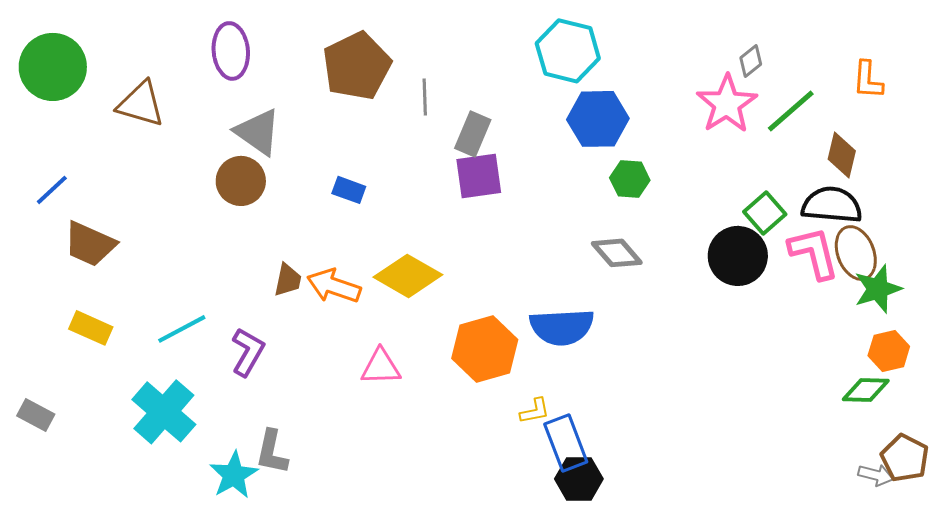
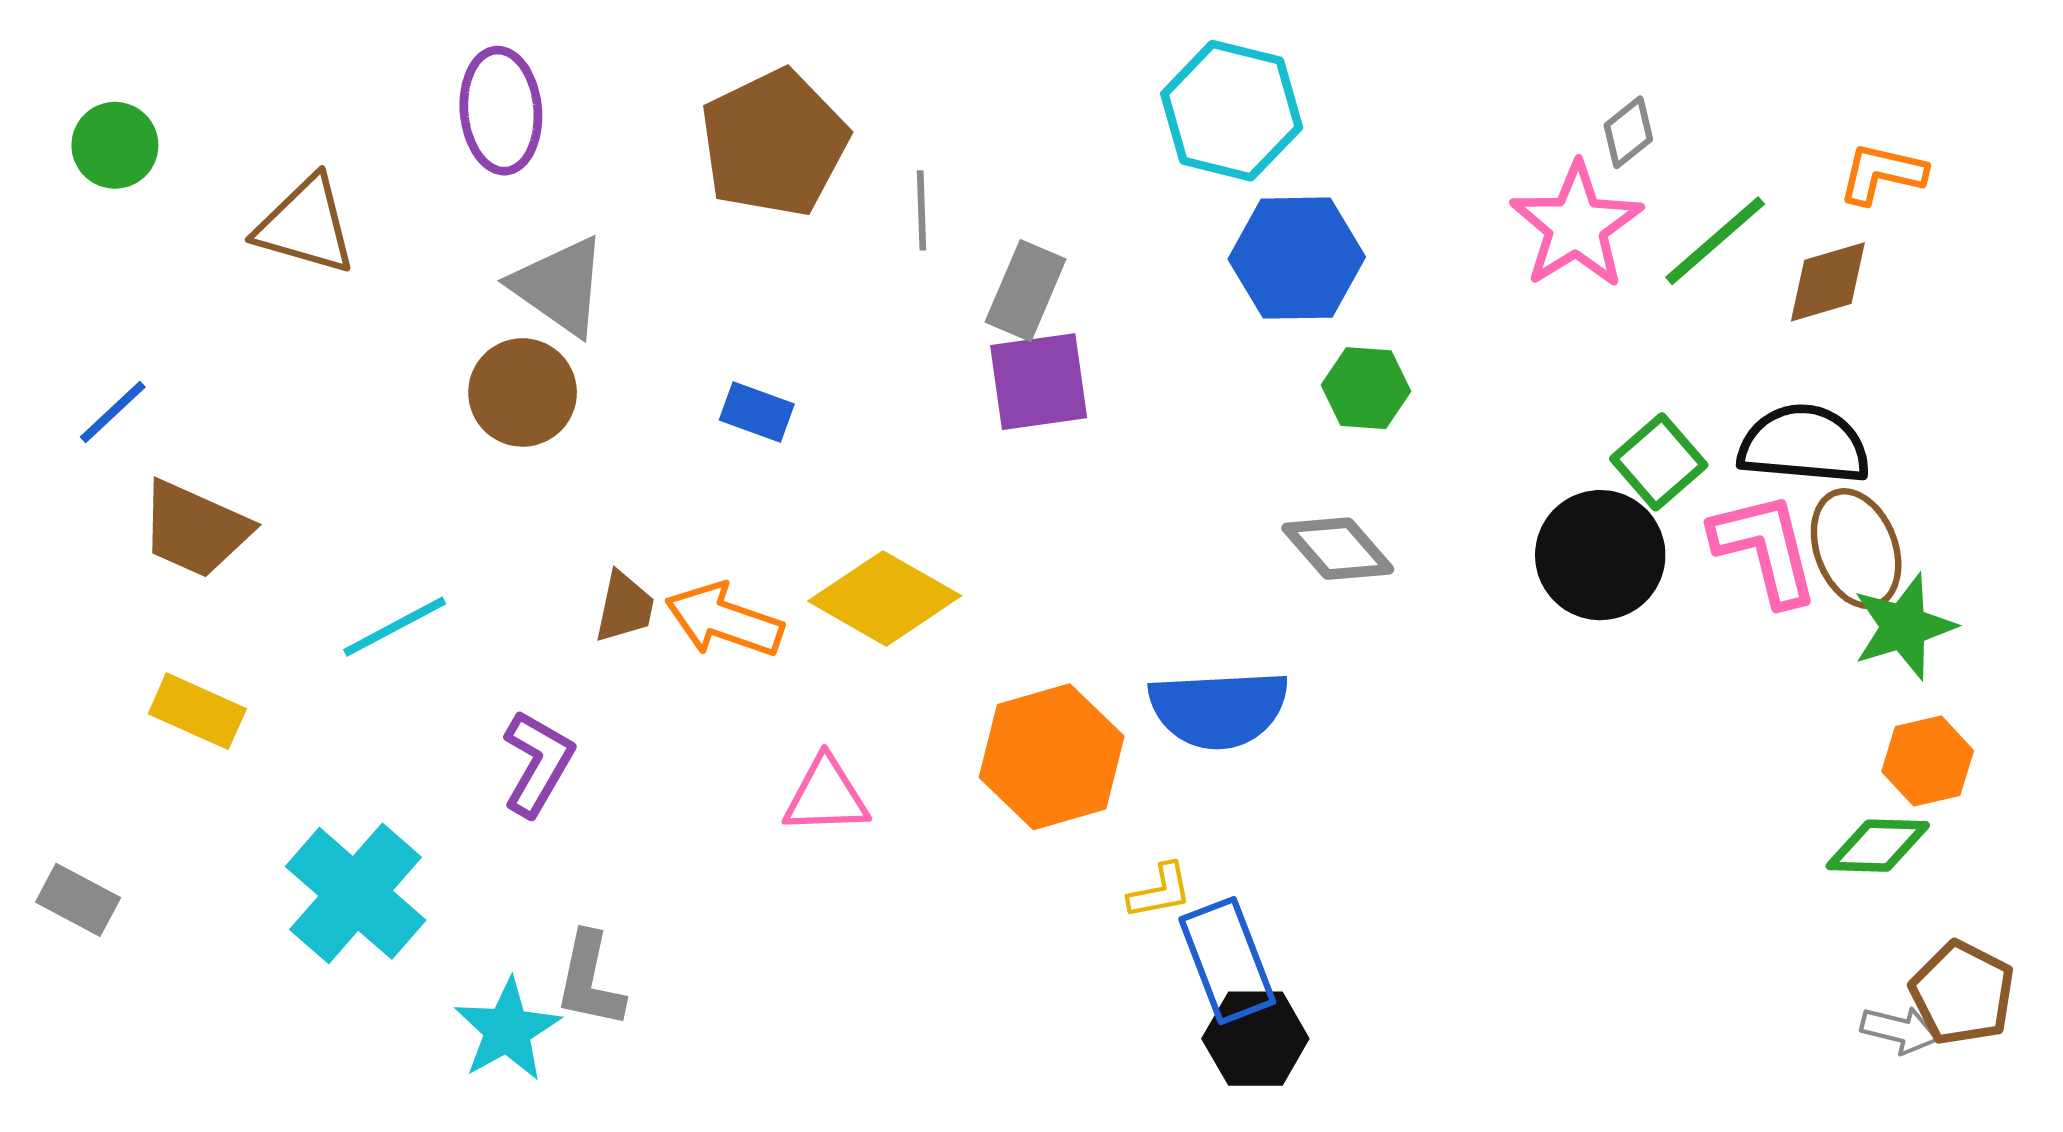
green circle: (53, 67) -> (115, 145), size x0.6
orange L-shape: (868, 80) -> (1882, 173), turned 99
brown diamond: (842, 155) -> (1828, 282), moved, turned 60
cyan line: (182, 329) -> (395, 627), moved

